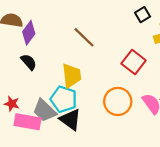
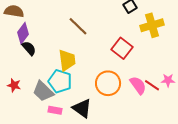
purple diamond: (29, 33) -> (23, 33), moved
black triangle: (70, 120) -> (82, 108), moved
pink rectangle: (28, 122) -> (55, 110), moved, size x0.6

